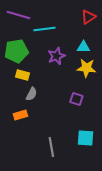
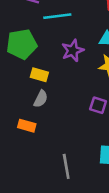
yellow rectangle: (22, 75) -> (39, 75), moved
orange rectangle: (20, 115) -> (27, 126), turned 32

